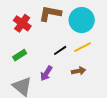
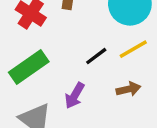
green rectangle: (20, 55) -> (29, 67), size x1.6

